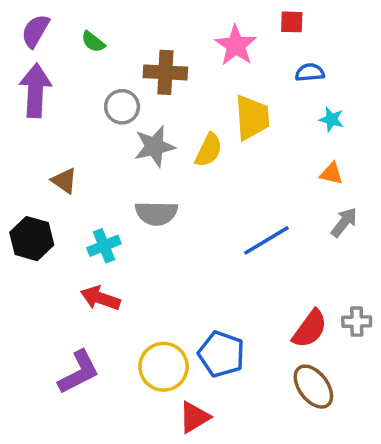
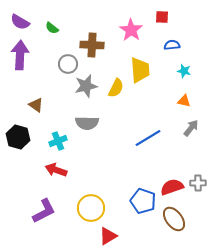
purple semicircle: (35, 31) -> (20, 22), turned -90
red semicircle: (310, 329) -> (172, 187), turned -145
blue pentagon: (221, 354) -> (143, 201), moved

